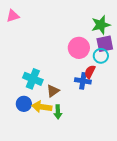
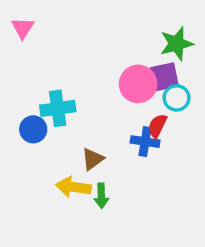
pink triangle: (13, 16) -> (23, 28), turned -40
purple square: (105, 44) -> (164, 77), moved
cyan cross: (33, 79) -> (58, 108), moved, turned -30
blue circle: (24, 104) -> (33, 129), moved

